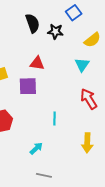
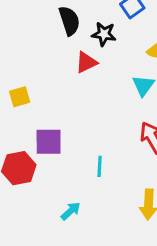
red triangle: (37, 63) -> (86, 62), moved, turned -35
purple square: (28, 86) -> (49, 142), moved

